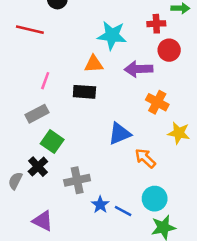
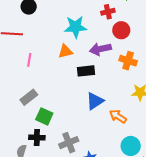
pink line: (45, 81) -> (29, 60), moved
black rectangle: (84, 92) -> (86, 71), moved
orange cross: (157, 102) -> (128, 61), moved
black cross: (38, 167) -> (37, 137), turned -35

